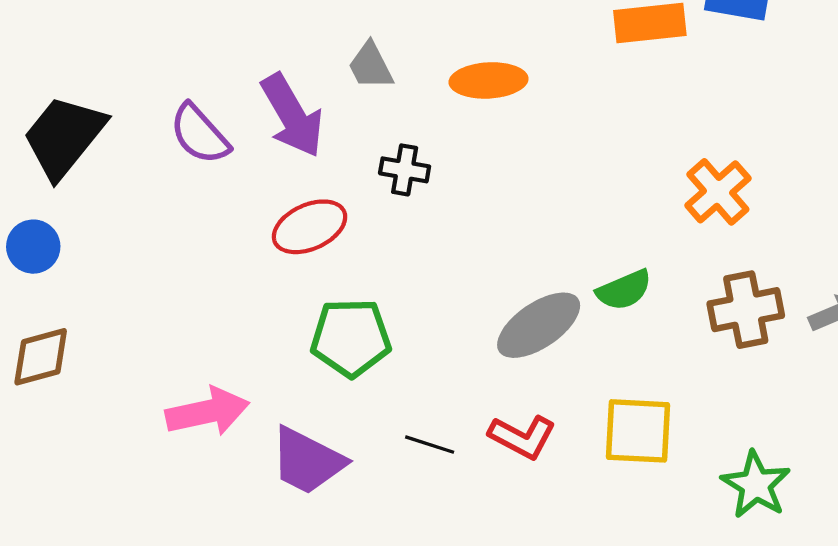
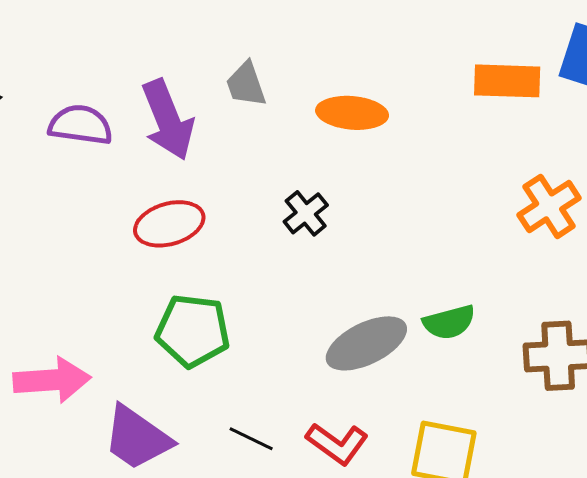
purple semicircle: (200, 134) -> (80, 125), turned 132
black cross: (405, 170) -> (306, 213), moved, turned 33
orange cross: (718, 192) -> (549, 206), moved

